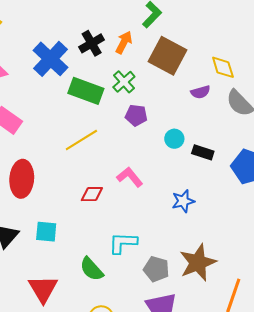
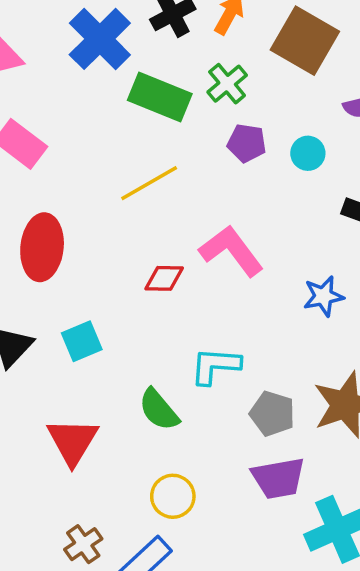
cyan circle: (174, 139) -> (308, 153), moved
pink L-shape: (130, 177) -> (231, 251), size x1.4
cyan square: (46, 232) -> (82, 341), turned -30

